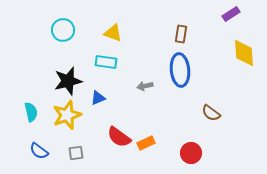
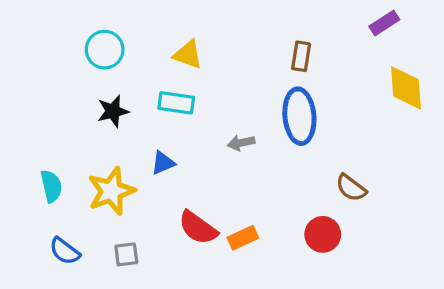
black star: (68, 81) -> (113, 111), moved, size x0.7
red circle: (191, 153) -> (323, 234), moved

